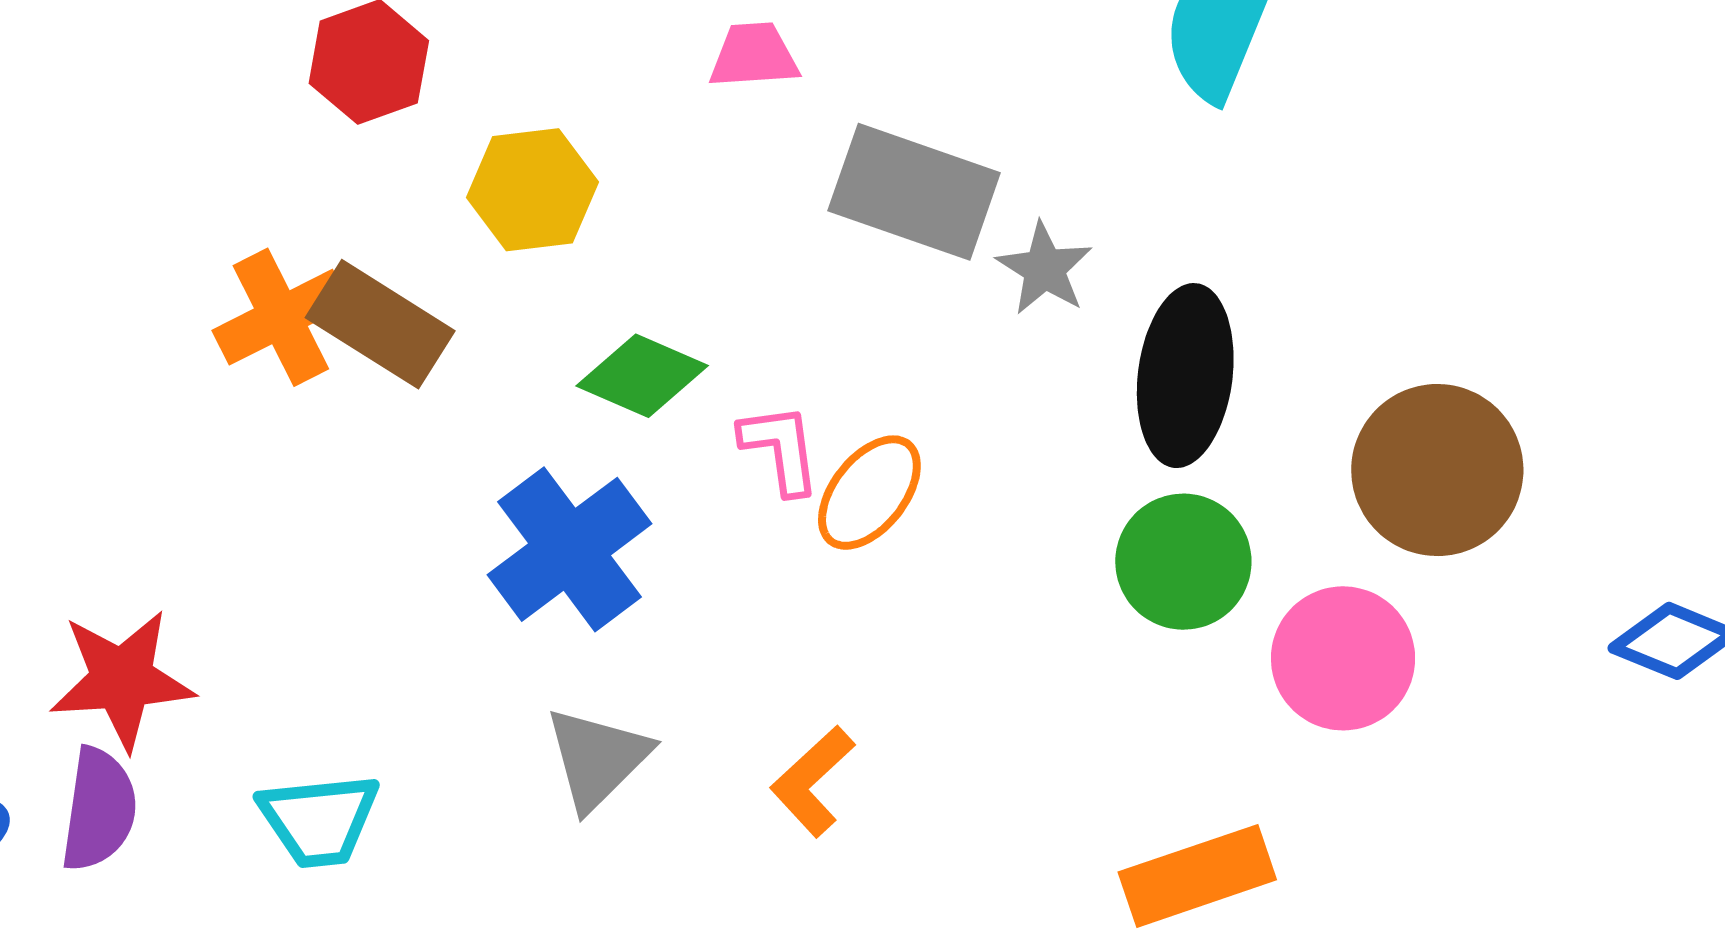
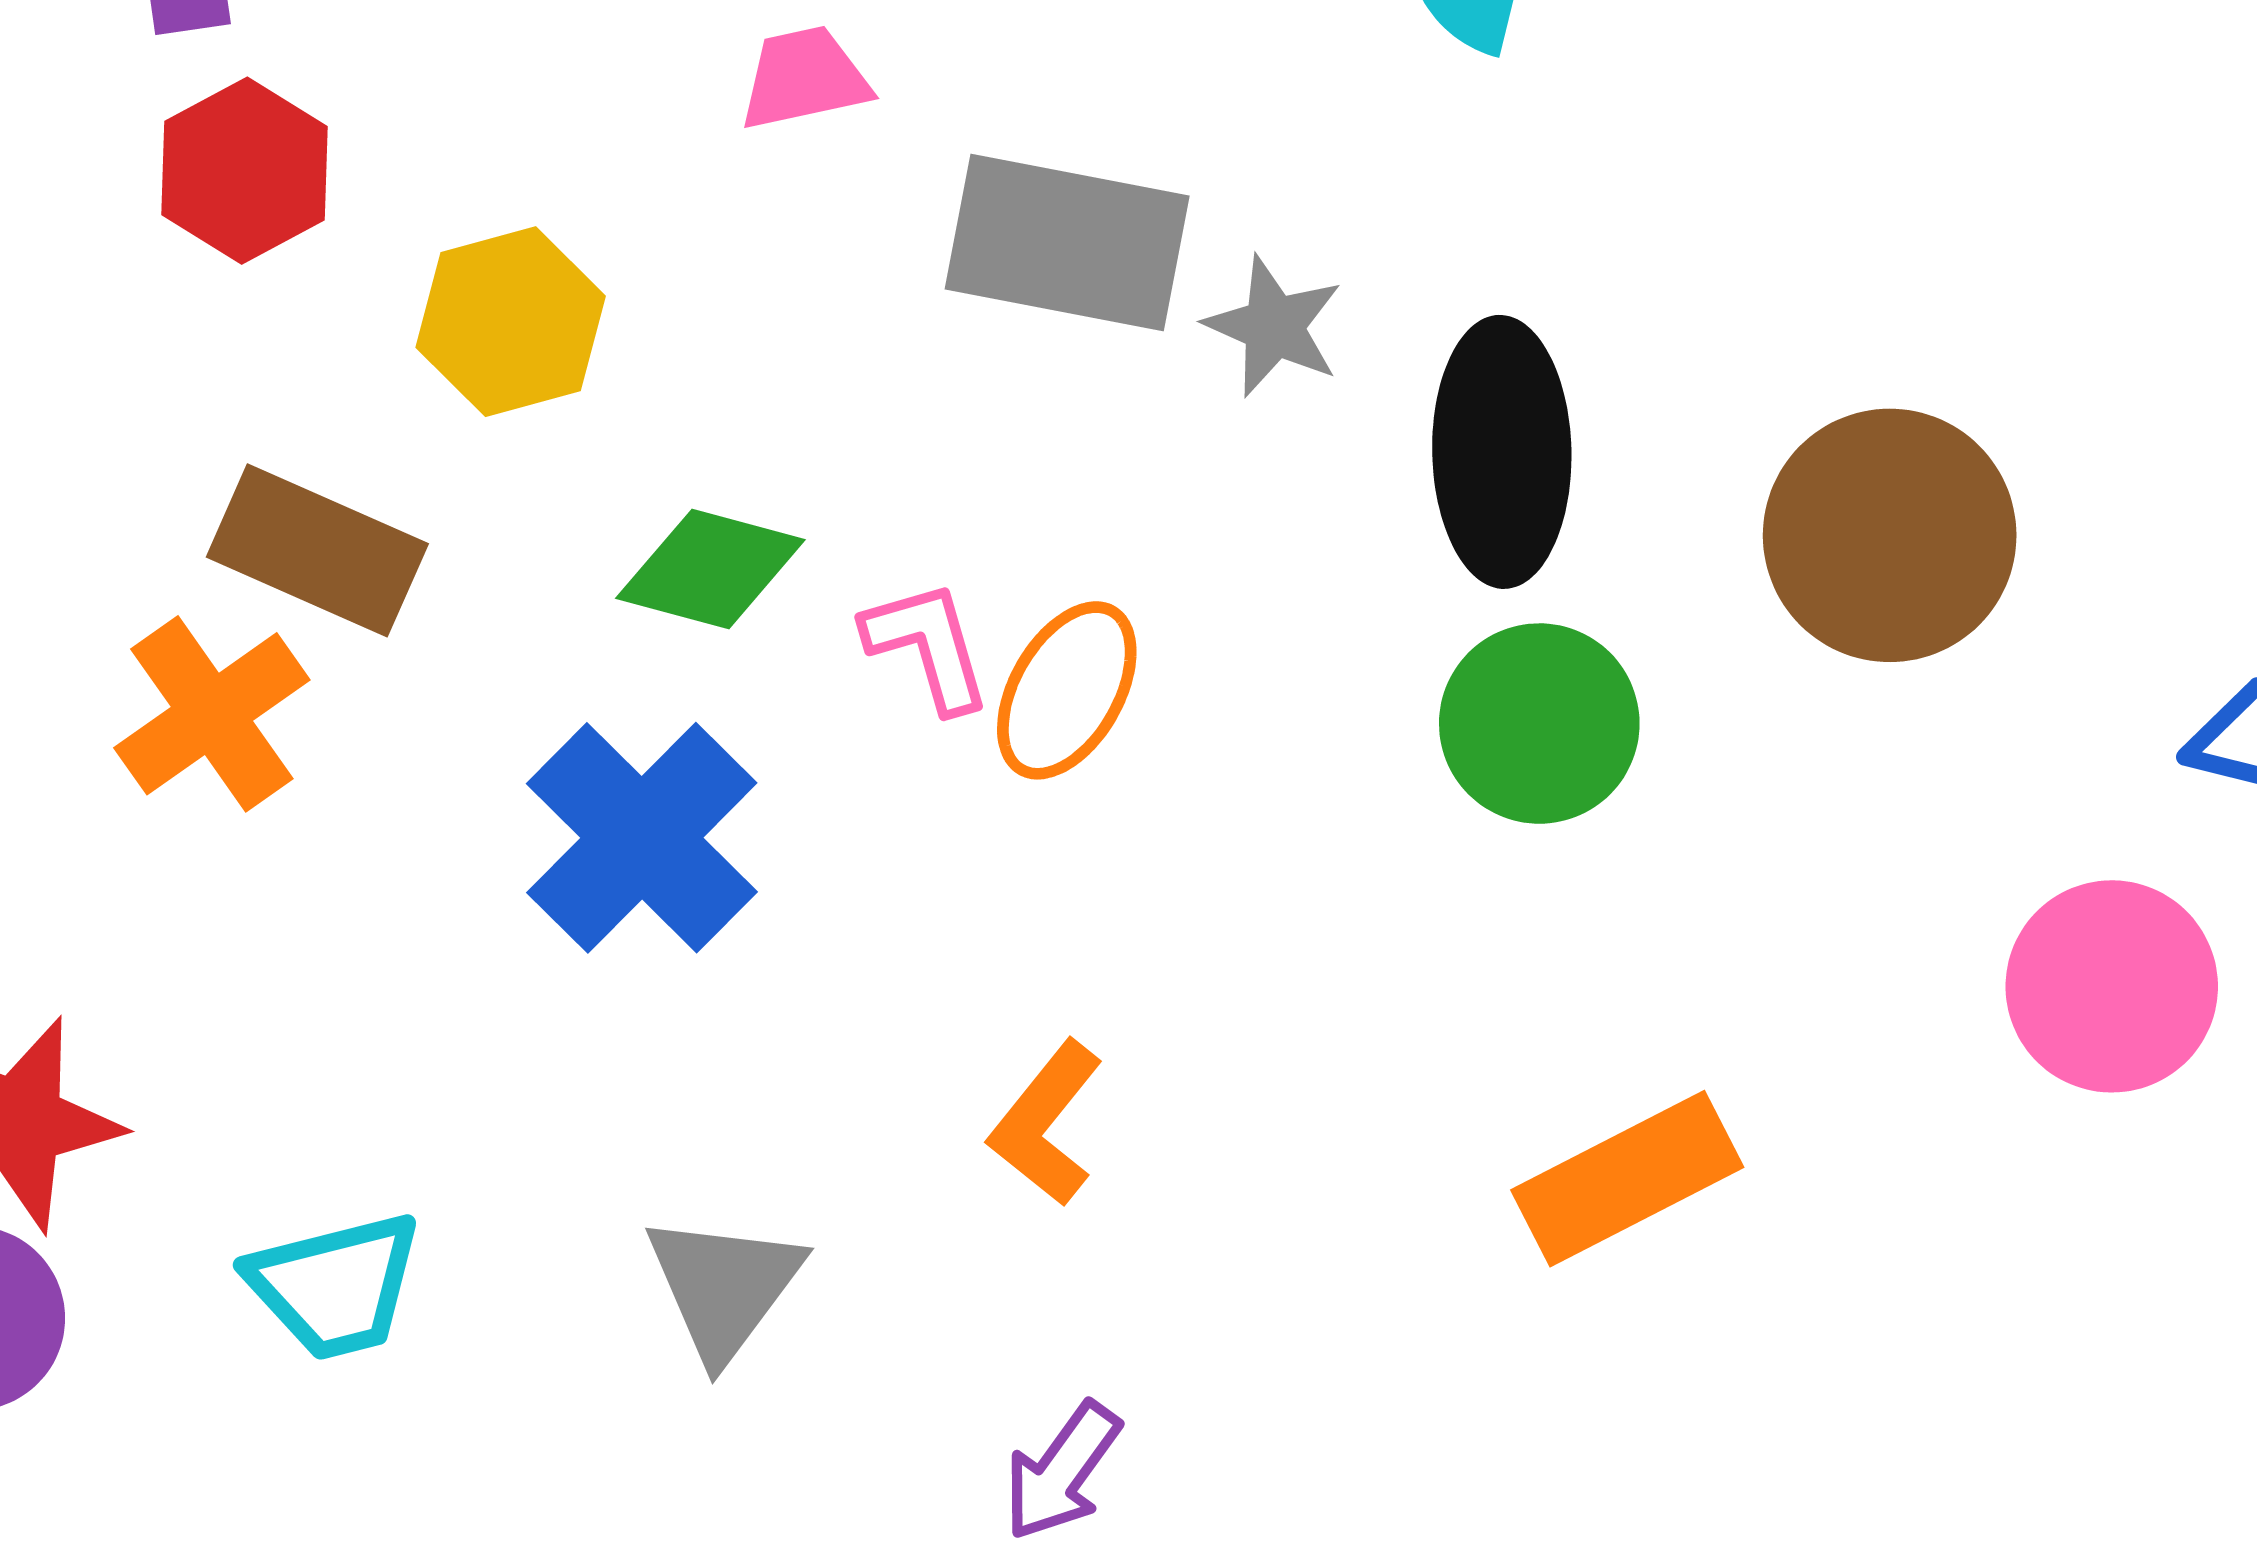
orange cross: (281, 317) -> (212, 714), moved
pink circle: (1343, 658) -> (2112, 986), moved
gray triangle: (597, 758) -> (724, 1287), moved

